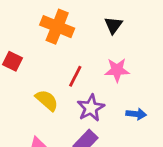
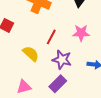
purple star: (91, 108) -> (62, 60), turned -30

